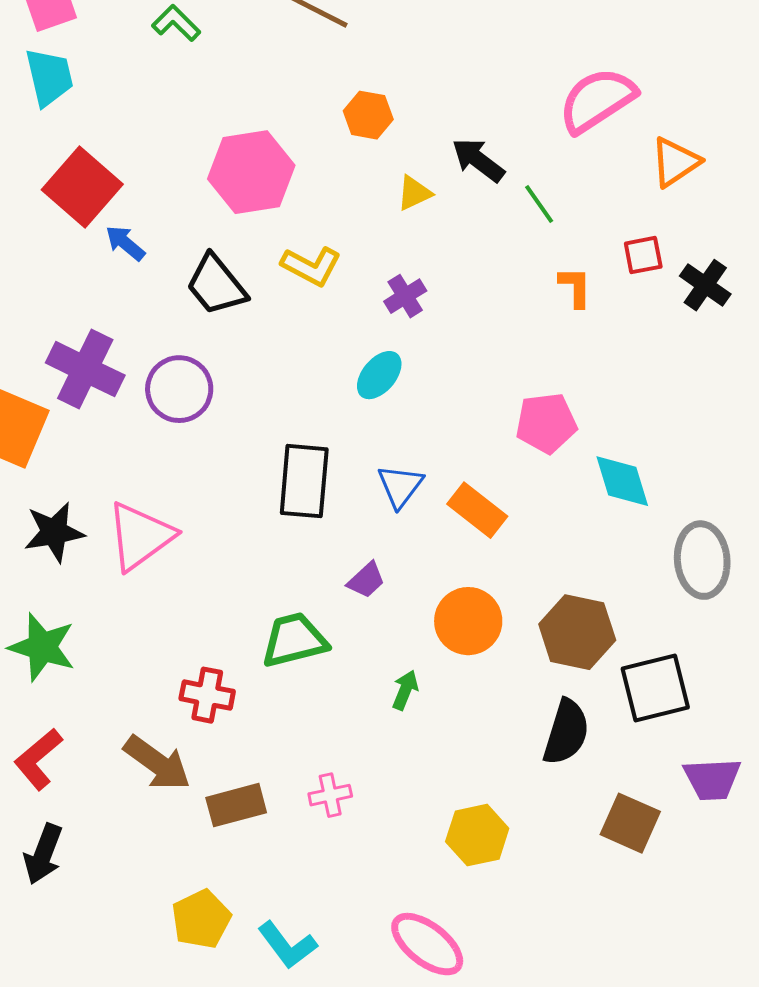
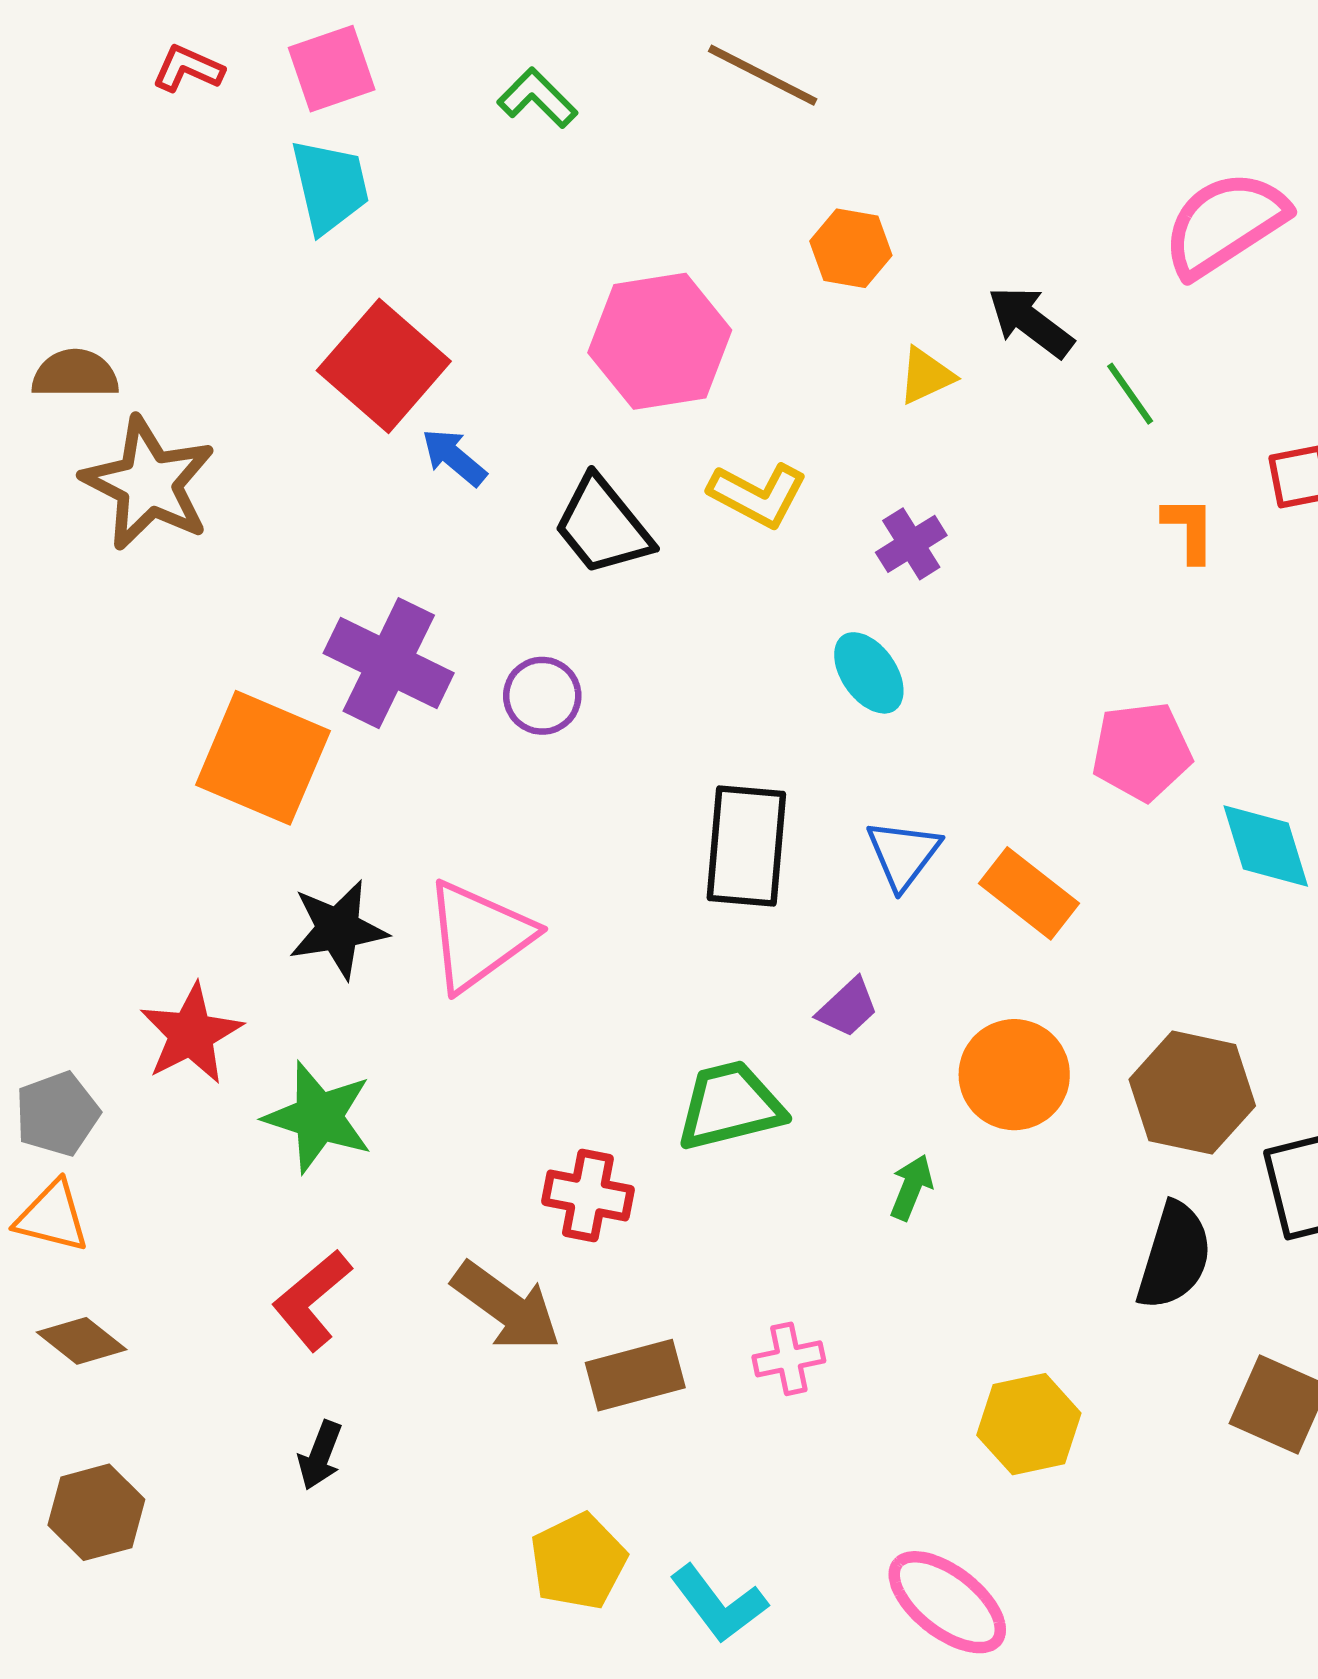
cyan ellipse: (379, 375) -> (869, 673), turned -75
purple circle: (179, 389) -> (542, 696), size x0.7
black arrow: (43, 854) -> (320, 1455), size x0.7

